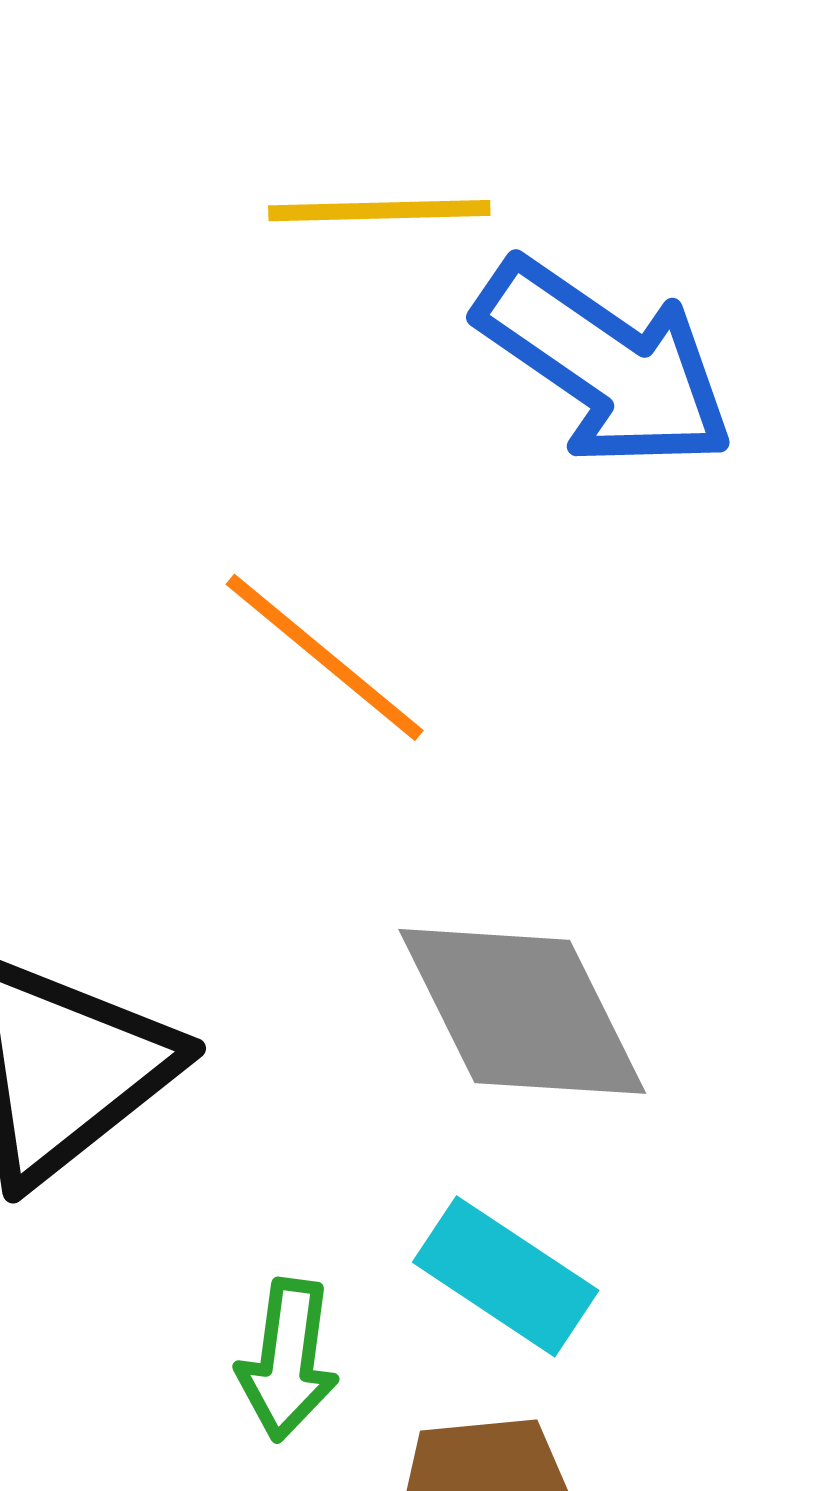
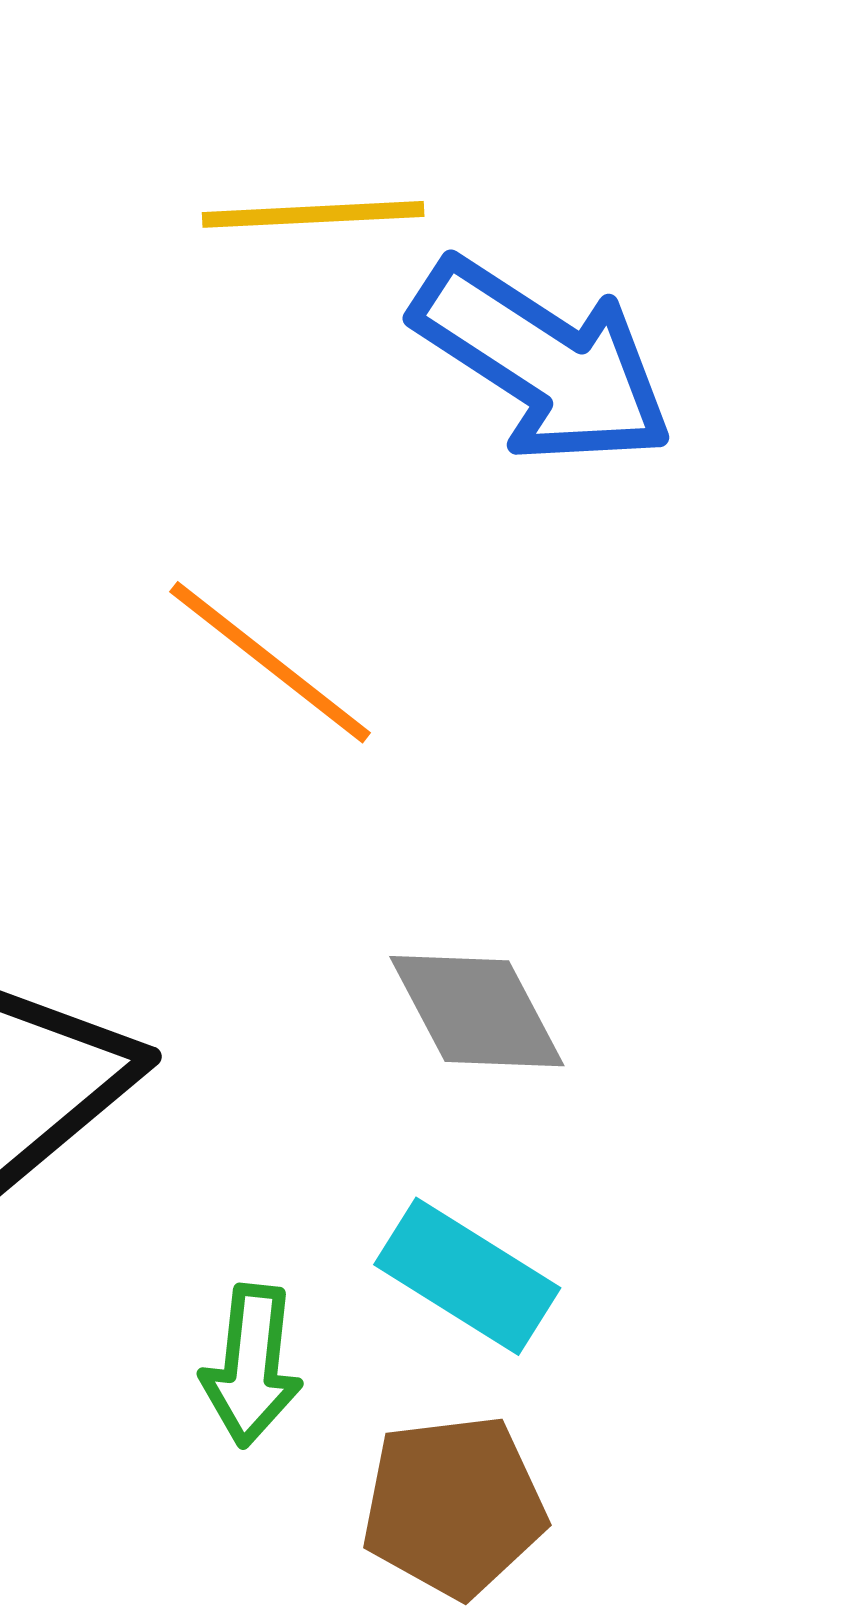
gray diamond: (522, 1011) -> (477, 1011), size x0.7

